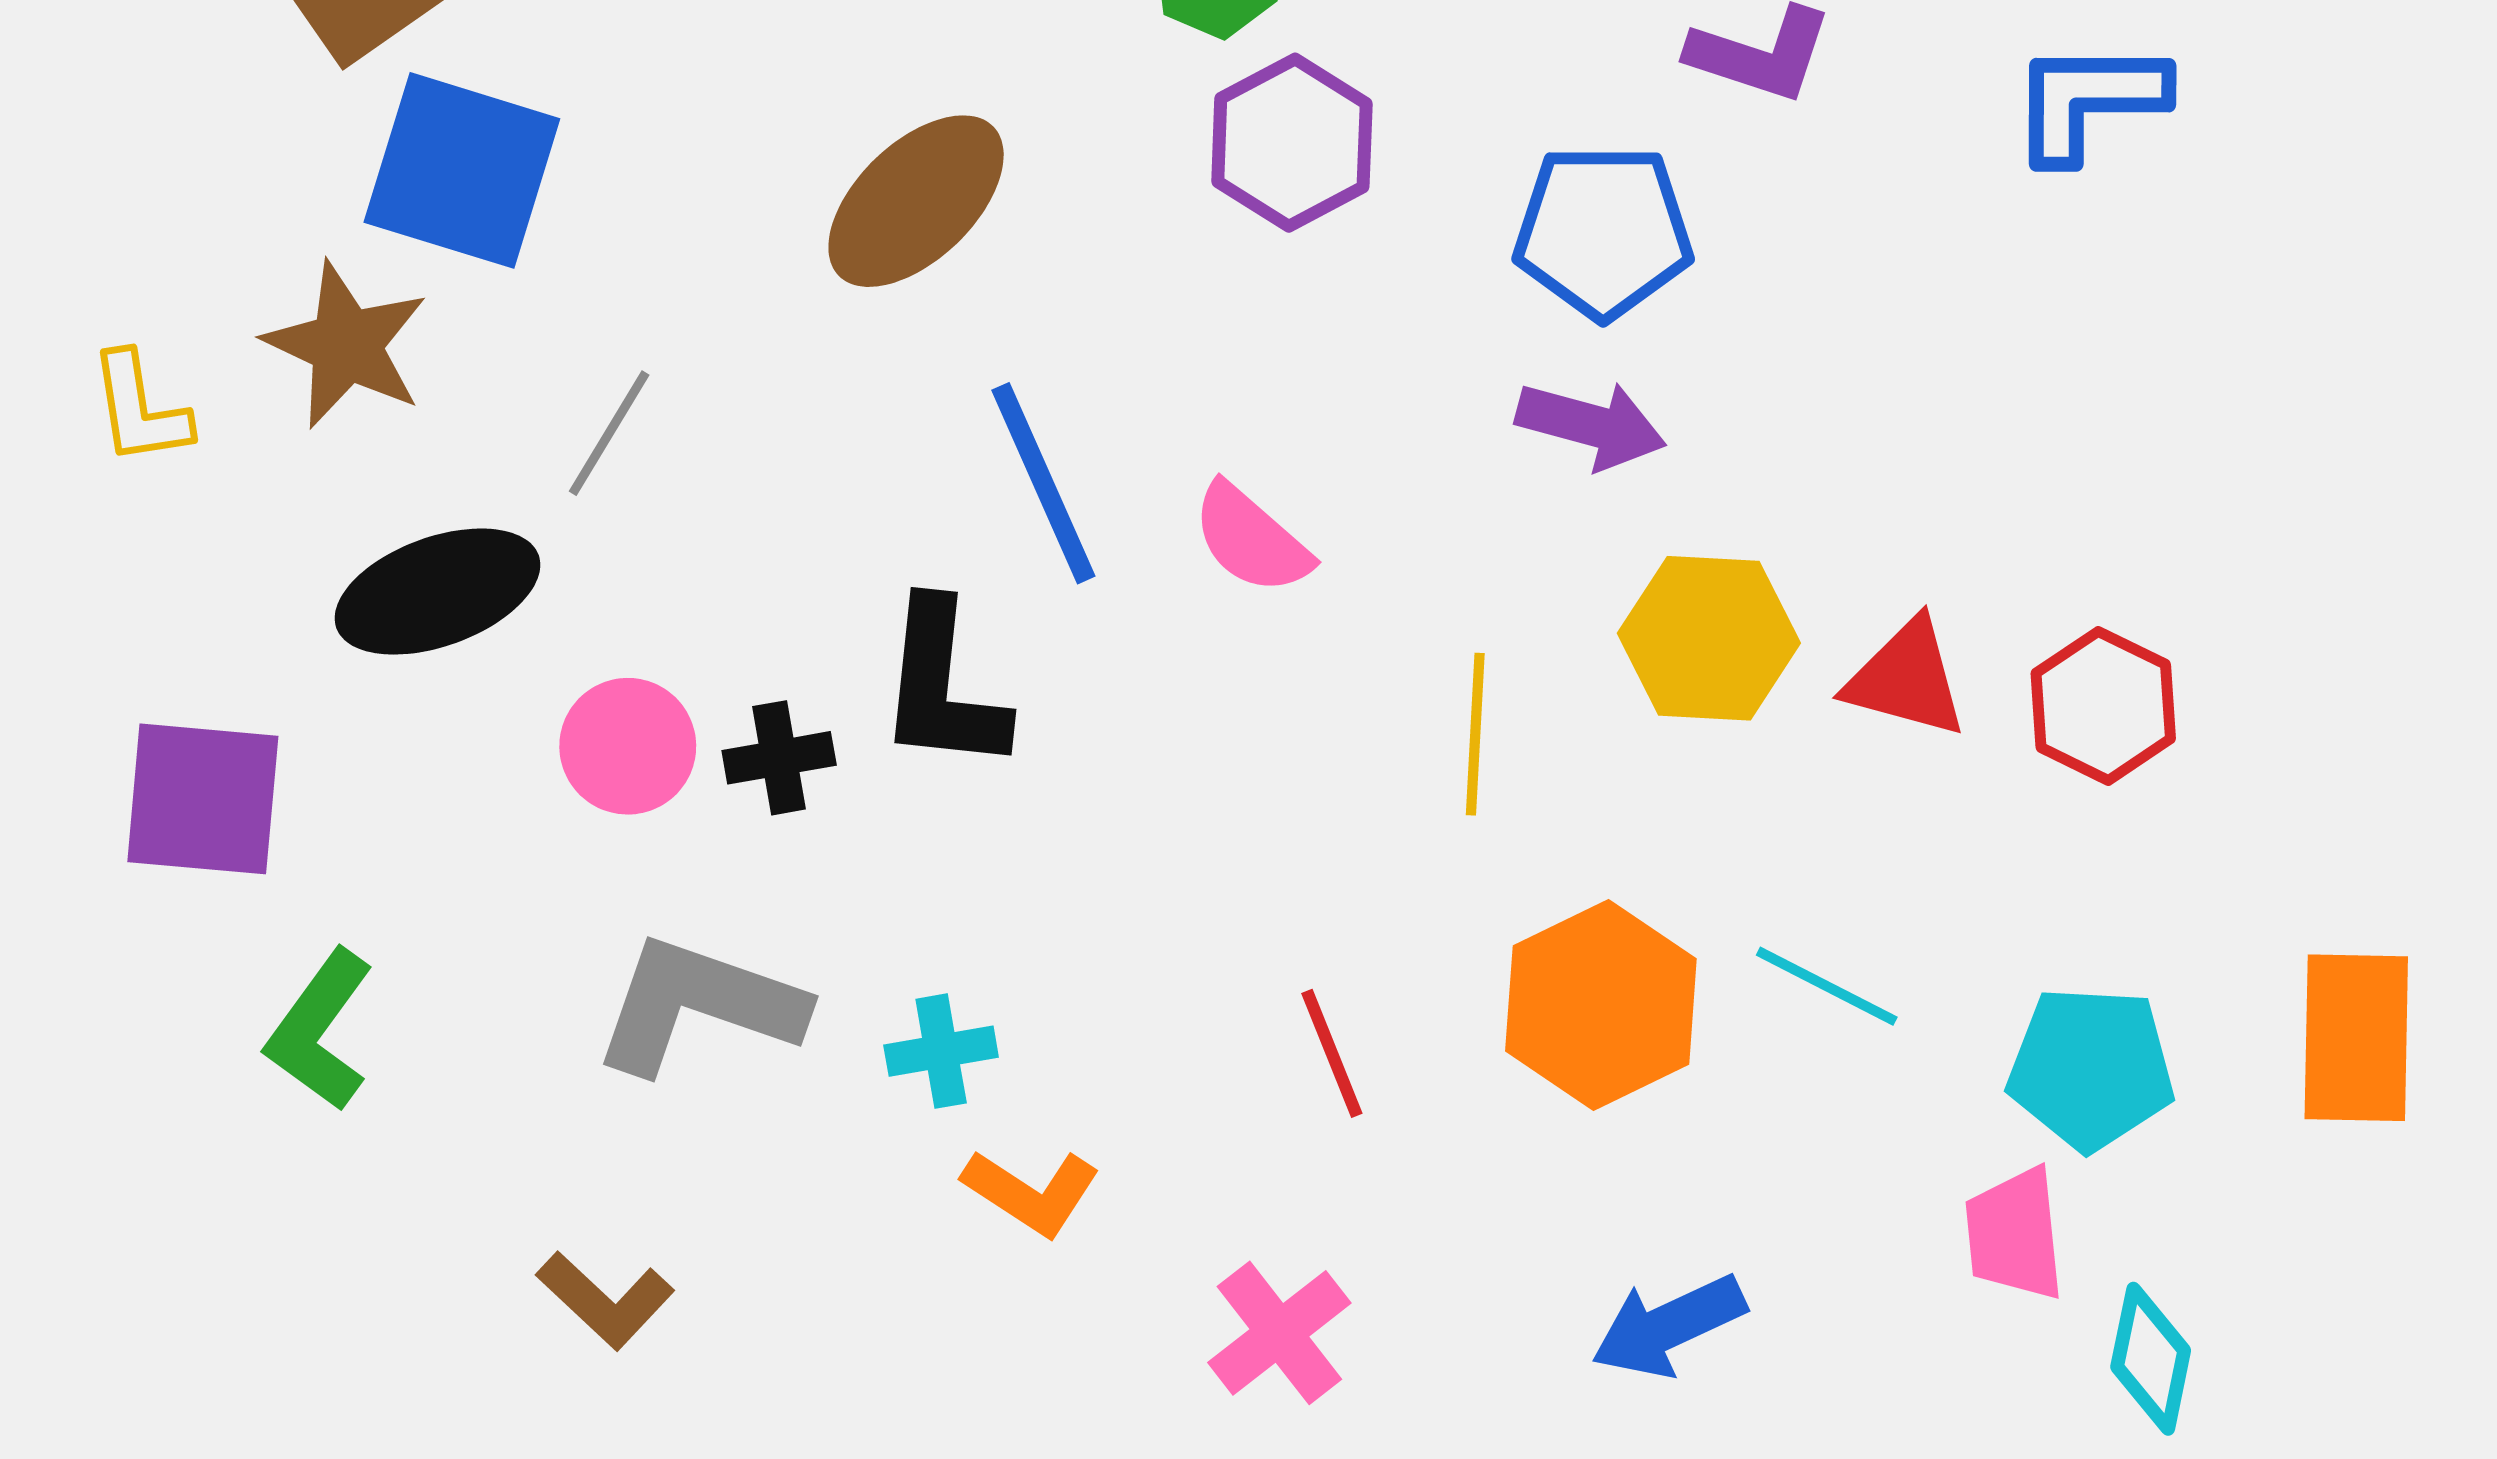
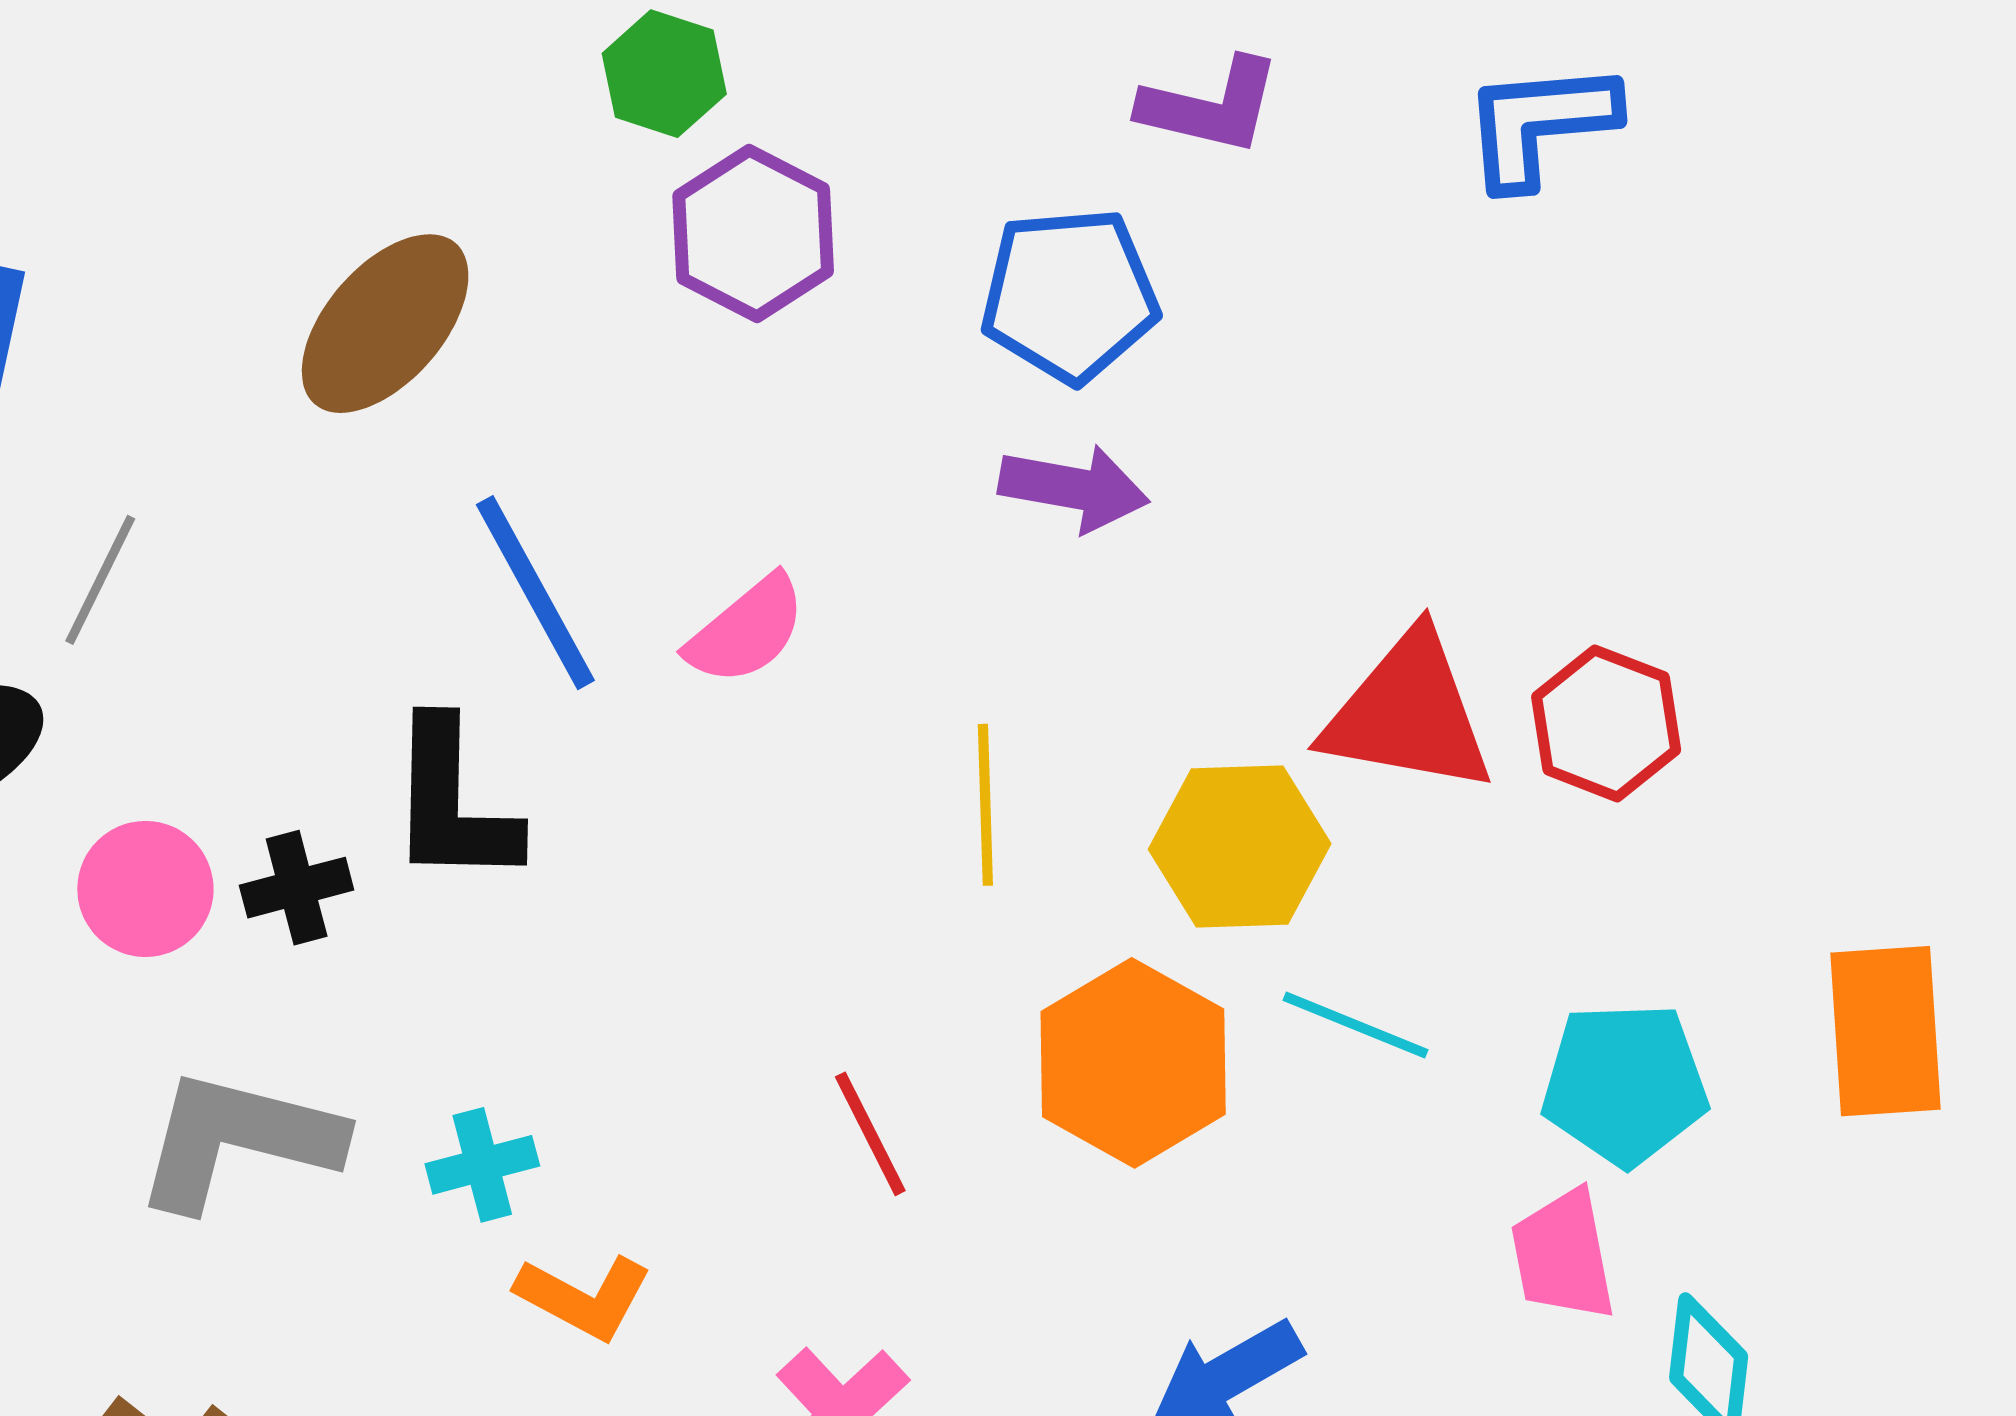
pink semicircle: (1251, 539) -> (747, 630), turned -76
yellow hexagon: (1709, 638) -> (1240, 846), moved
red triangle: (1906, 679) -> (1408, 713), size x1.4

